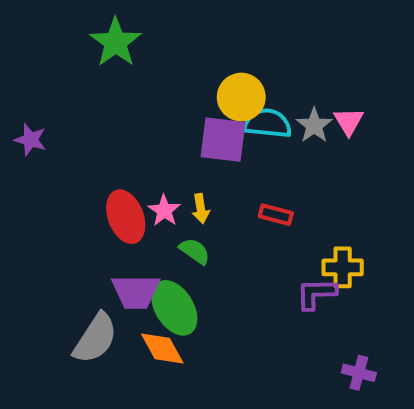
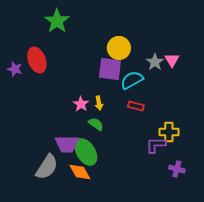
cyan semicircle: (268, 123) -> (132, 80), moved, turned -35
red ellipse: (126, 217) -> (37, 60), moved
purple cross: (359, 373) -> (177, 169), moved

